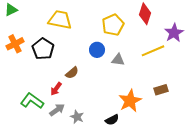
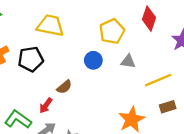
black pentagon: (43, 49) -> (31, 59), turned 30
yellow line: (153, 51) -> (158, 80), moved
gray triangle: (118, 60) -> (128, 61), moved

